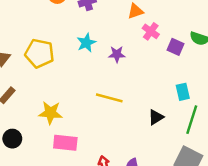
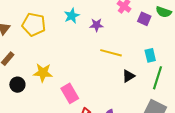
yellow line: (109, 98) -> (111, 53), moved
black circle: (12, 139) -> (17, 85), moved
pink rectangle: (65, 143) -> (70, 93), moved, turned 54

